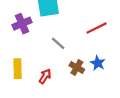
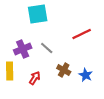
purple cross: (22, 24) -> (23, 49), moved
blue star: (98, 63) -> (86, 75), moved

